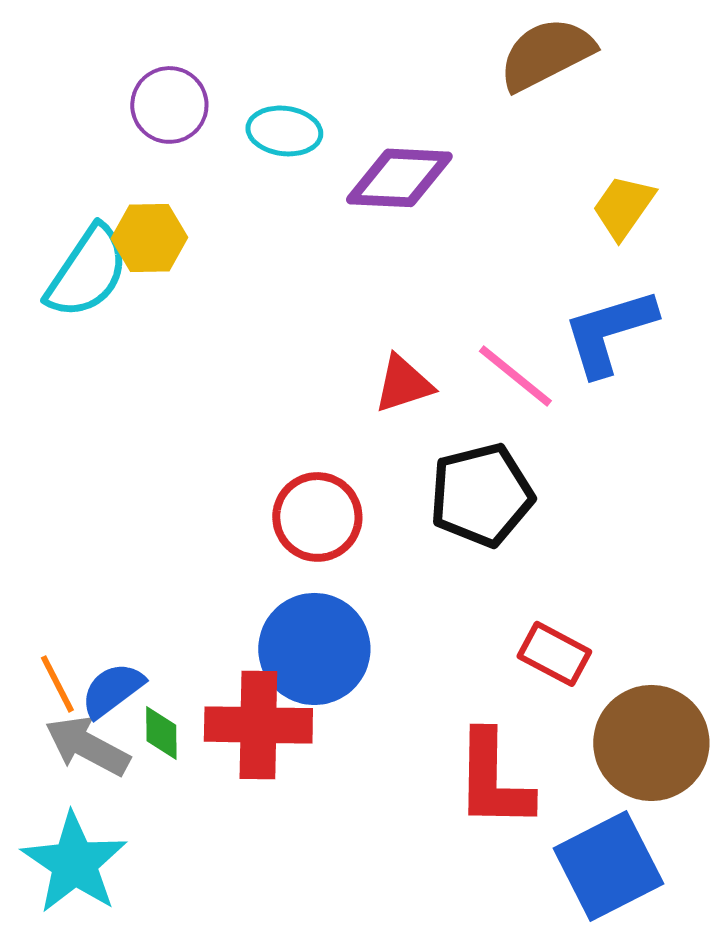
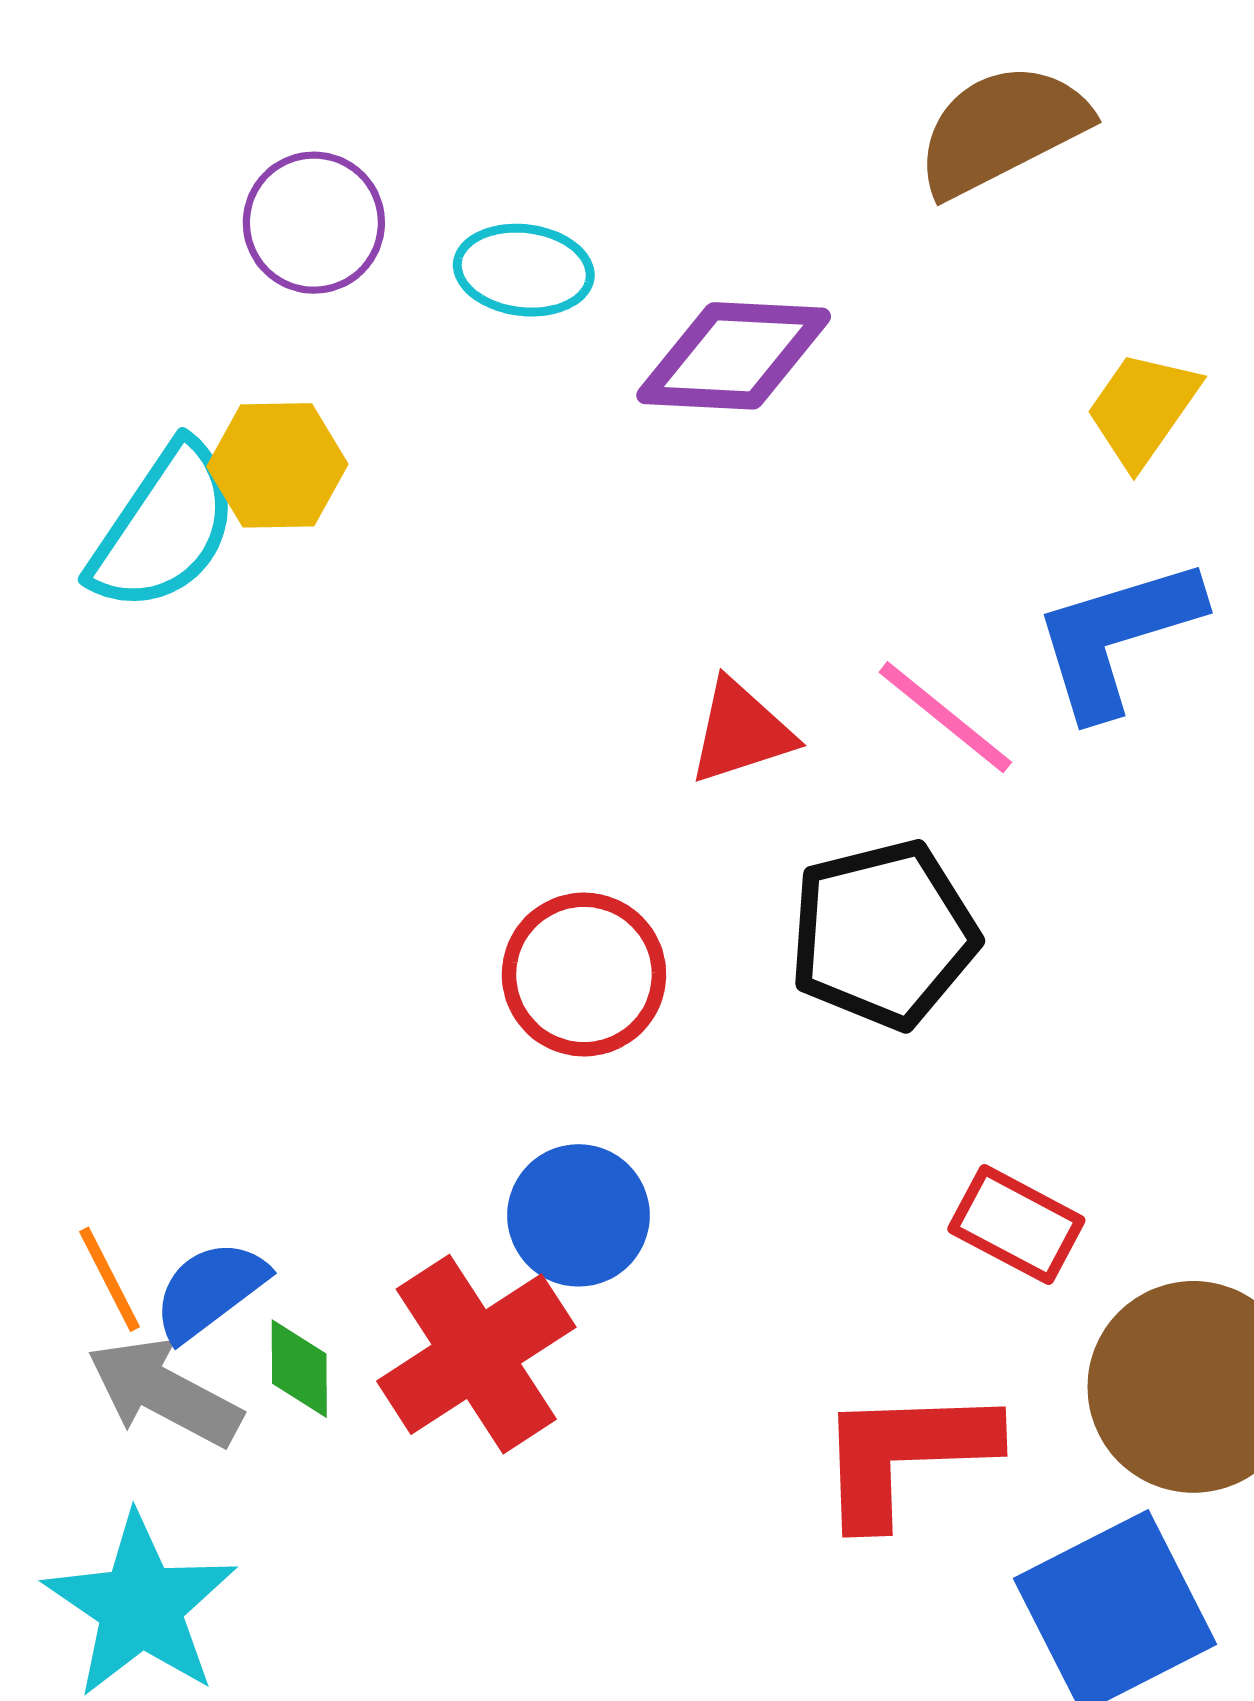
blue circle: (314, 649) -> (578, 1215), size x0.7
red cross: (258, 725) -> (476, 1354), turned -34
red L-shape: (493, 780) -> (905, 1454), turned 87

